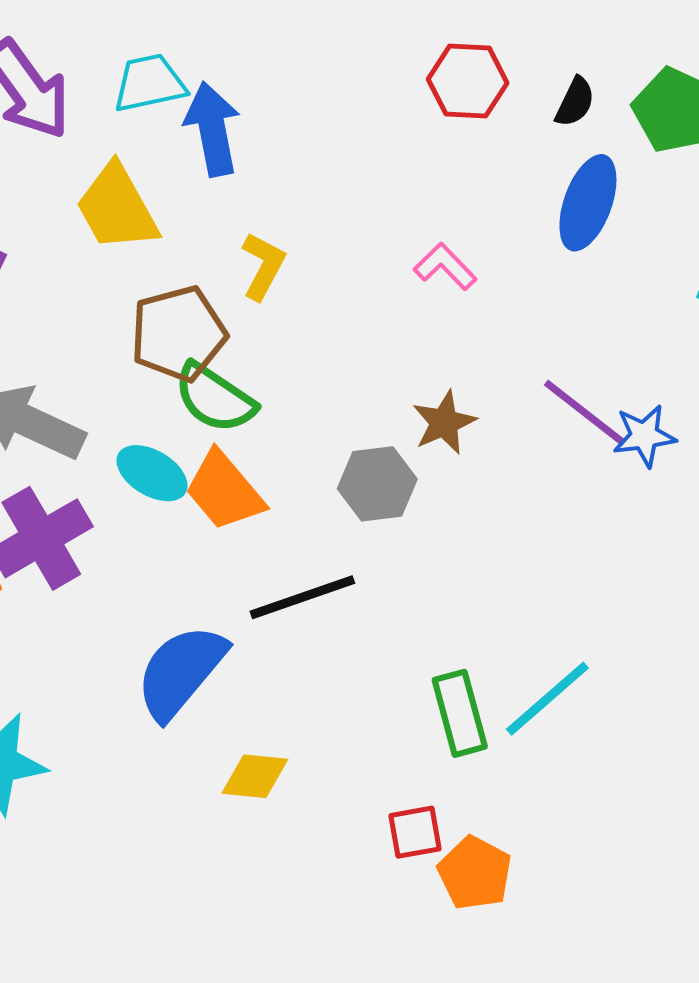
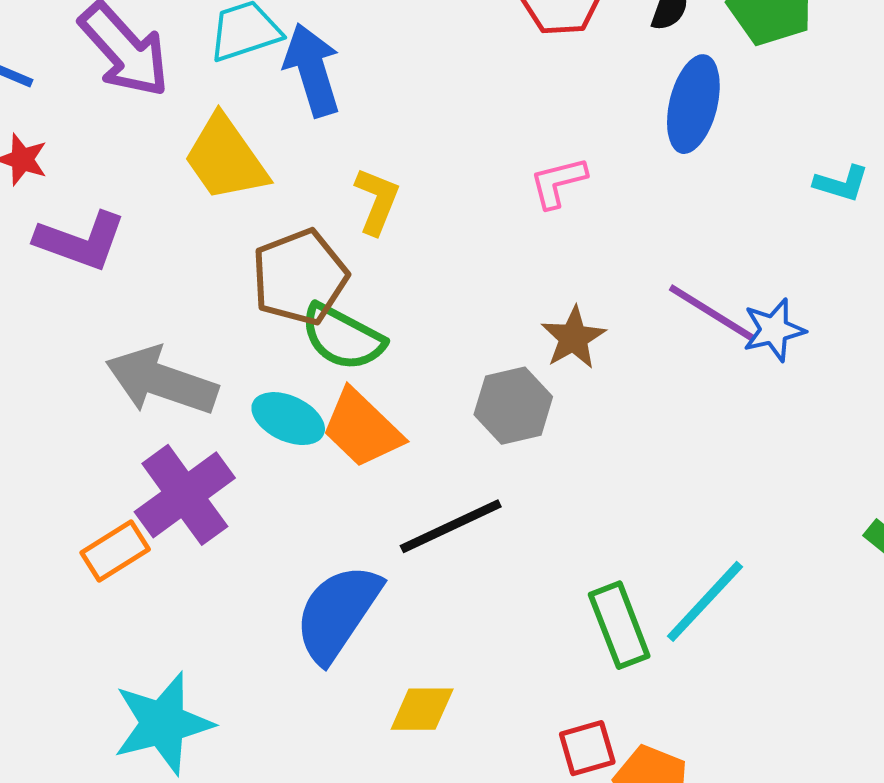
pink L-shape: (445, 267) -> (558, 182), turned -54

